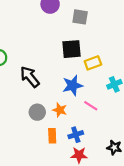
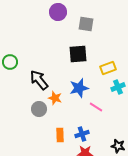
yellow rectangle: (93, 63) -> (108, 68), moved
orange star: (60, 110) -> (55, 98), moved
gray circle: (37, 112) -> (39, 109), moved

